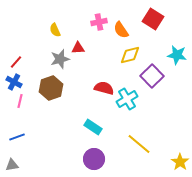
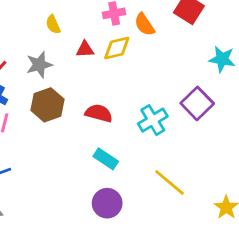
yellow diamond: (130, 55) -> (117, 48), moved
gray star: (60, 59) -> (39, 65), moved
purple square: (152, 76) -> (197, 103), moved
red semicircle: (104, 88) -> (99, 113), moved

